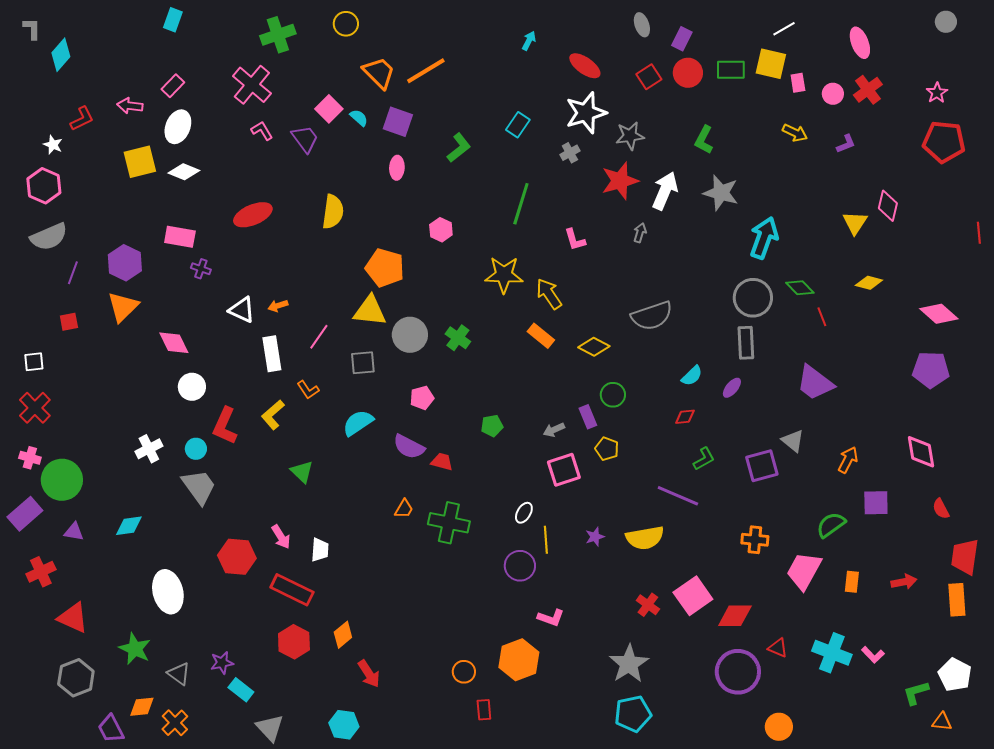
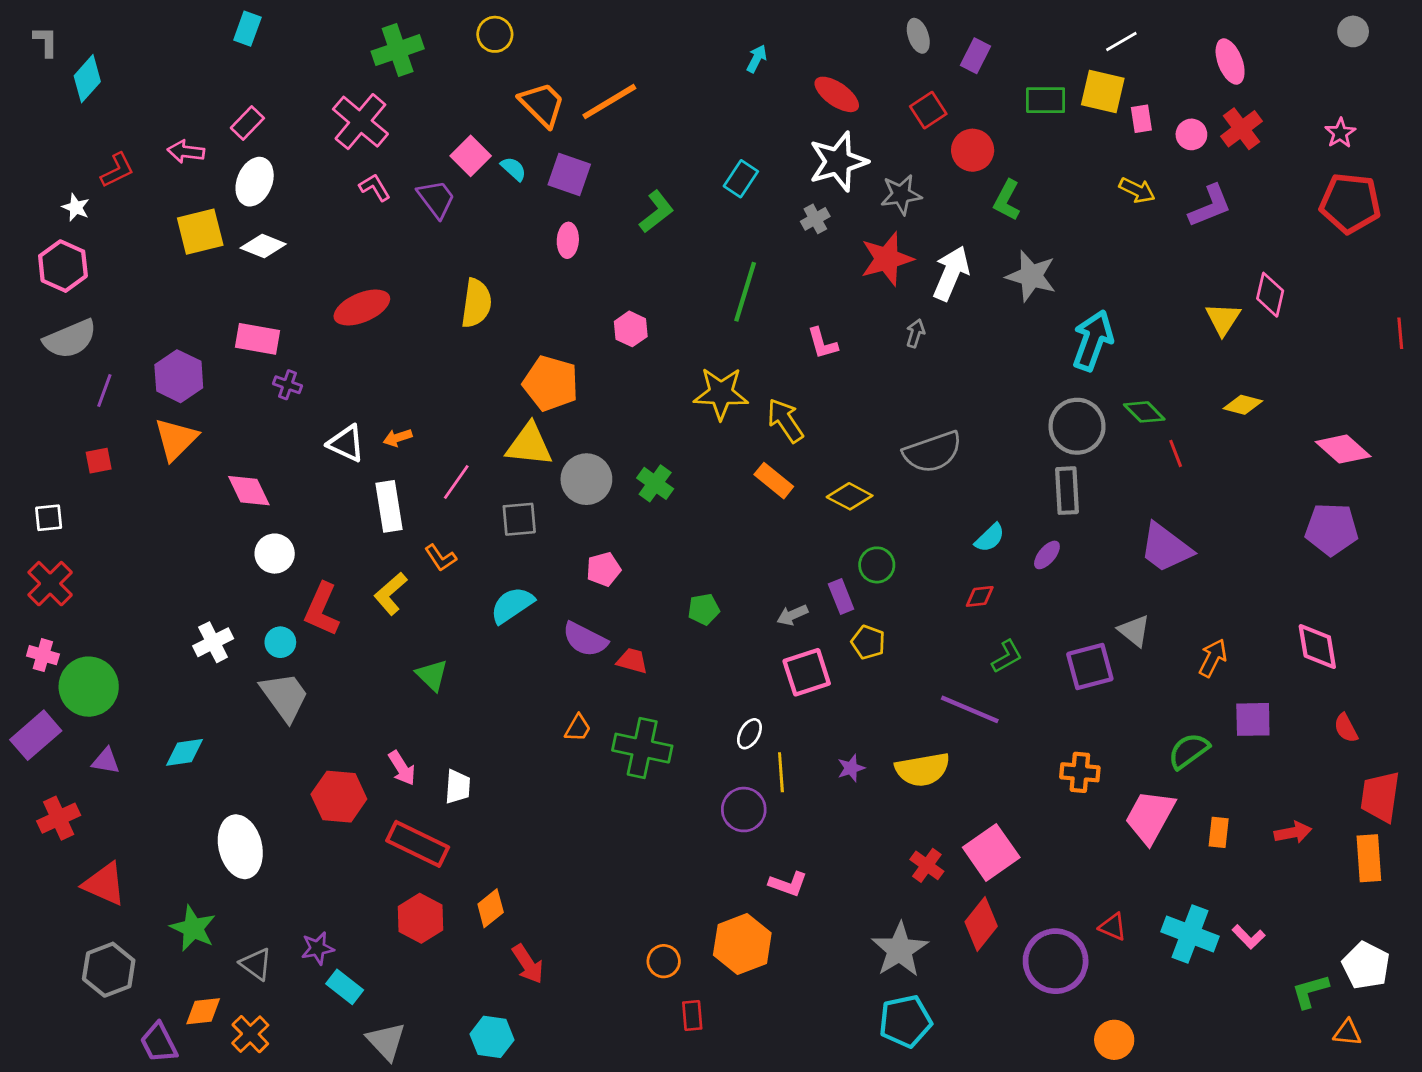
red circle: (688, 73) -> (973, 150), moved
purple L-shape: (846, 144) -> (1210, 206), size x1.6
red diamond: (735, 616) -> (981, 924), moved, turned -51

